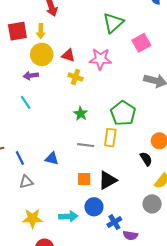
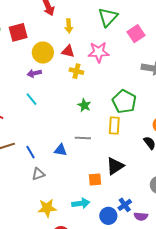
yellow arrow: (41, 31) -> (69, 26), moved
gray line: (86, 145) -> (83, 138), moved
orange square: (84, 179) -> (95, 180), moved
blue circle: (94, 207) -> (108, 216), moved

